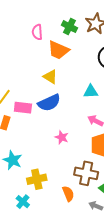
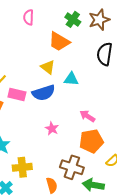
pink semicircle: (37, 32) -> (29, 17), moved
cyan triangle: (91, 92) -> (71, 79), moved

